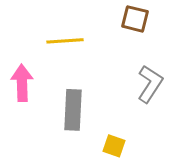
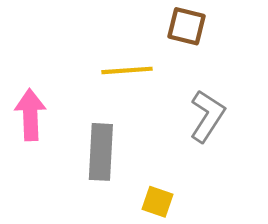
yellow line: (65, 41) -> (127, 70), moved

